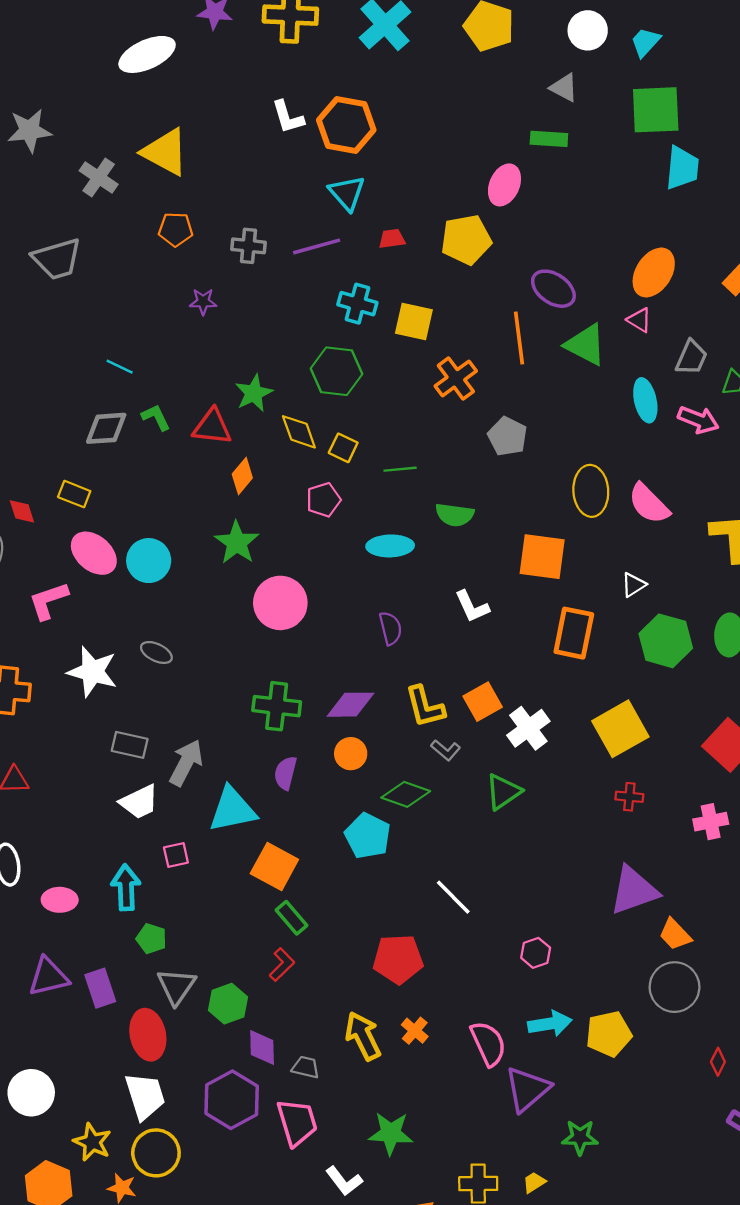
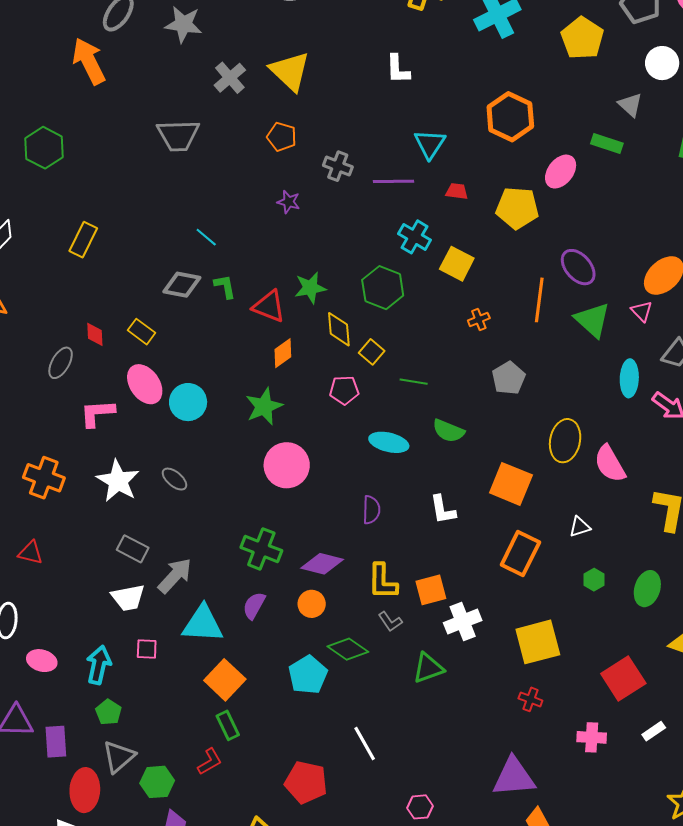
orange hexagon: (346, 125) -> (510, 117), moved
orange cross: (456, 378) -> (479, 319), size x0.6
green hexagon: (666, 641) -> (594, 580), size x0.5

